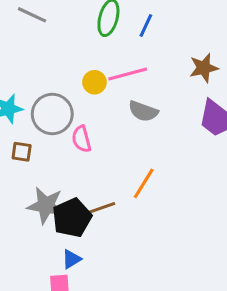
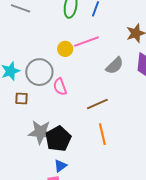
gray semicircle: (143, 111) -> (115, 66), moved, turned -60
orange line: (144, 183) -> (102, 134), moved, turned -40
brown line: (99, 209) -> (97, 104), moved

